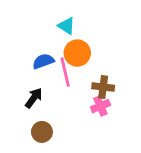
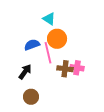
brown cross: (103, 87) -> (65, 69), moved
pink cross: (100, 106) -> (77, 68), moved, turned 32

